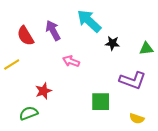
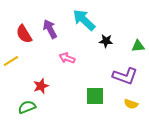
yellow semicircle: (137, 119) -> (131, 104), moved

